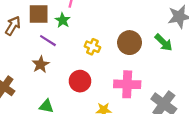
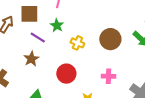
green star: (63, 20) -> (57, 25), moved
pink cross: (127, 84) -> (109, 76), size x0.6

